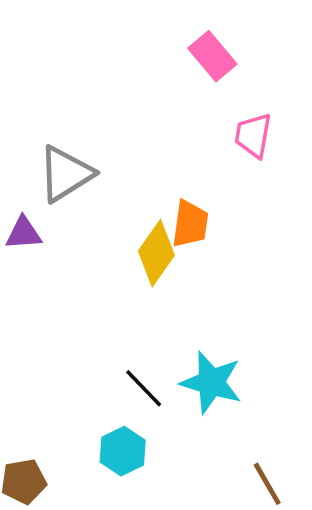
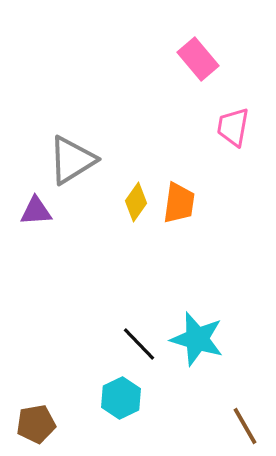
yellow diamond: (156, 253) -> (136, 202), moved, size x0.7

